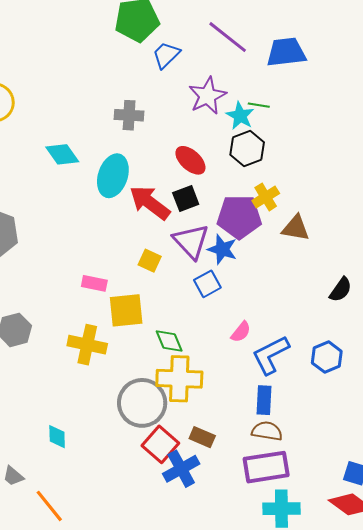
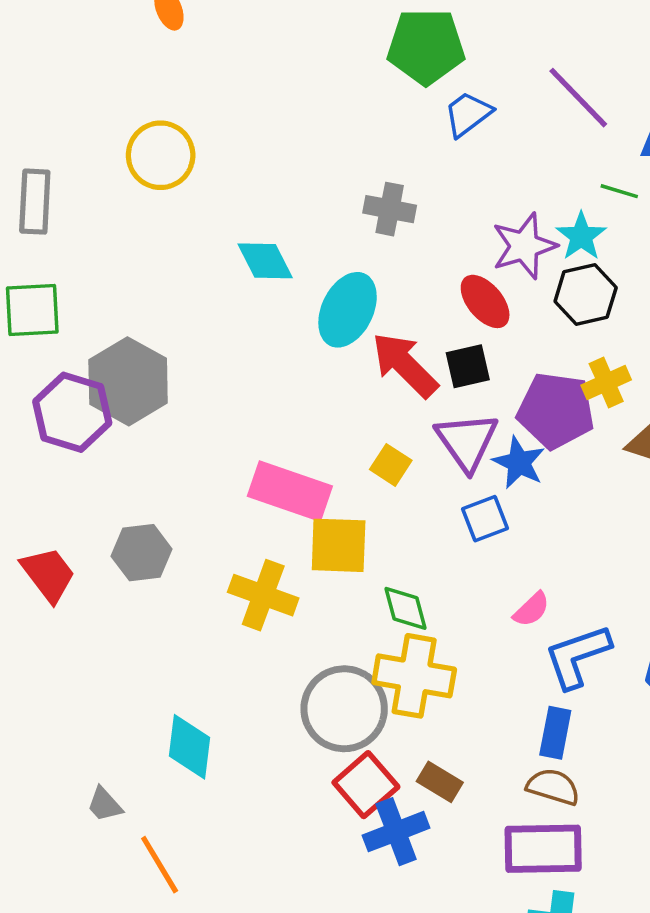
purple star: (207, 96) -> (524, 246), moved
green line: (259, 105) -> (619, 191), moved
pink rectangle: (94, 283) -> (290, 491), size x1.8
cyan diamond: (57, 437) -> (189, 747), size x1.5

